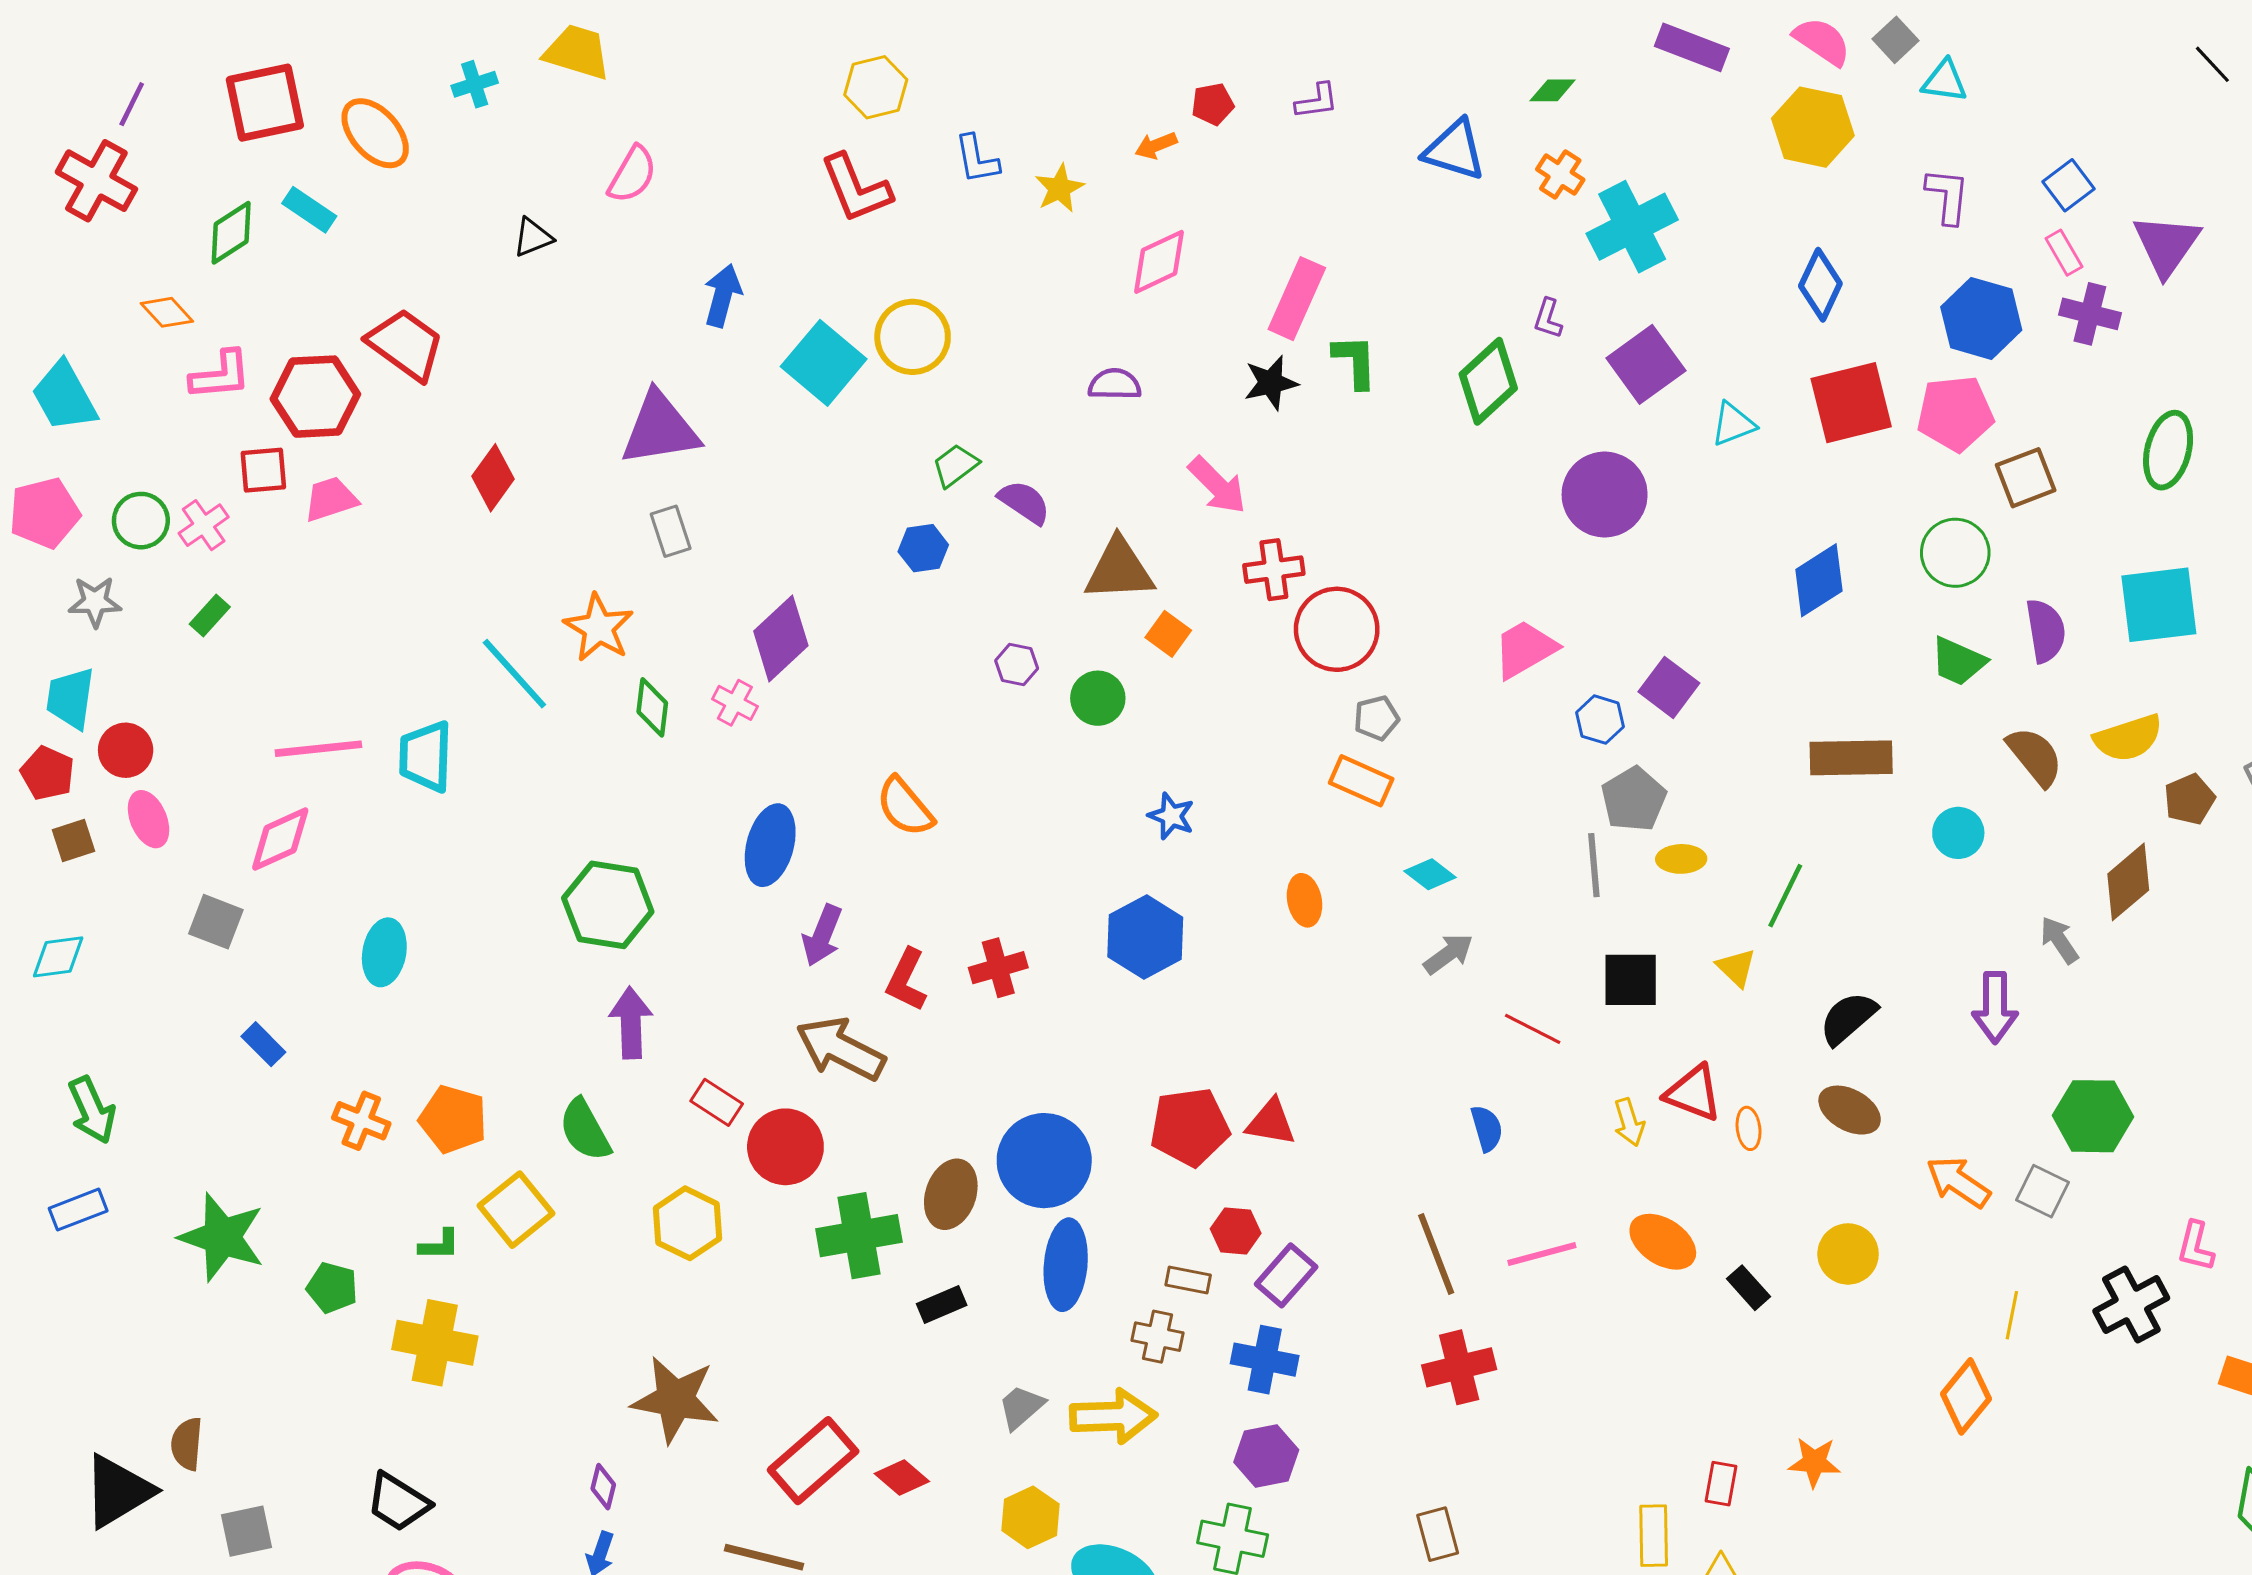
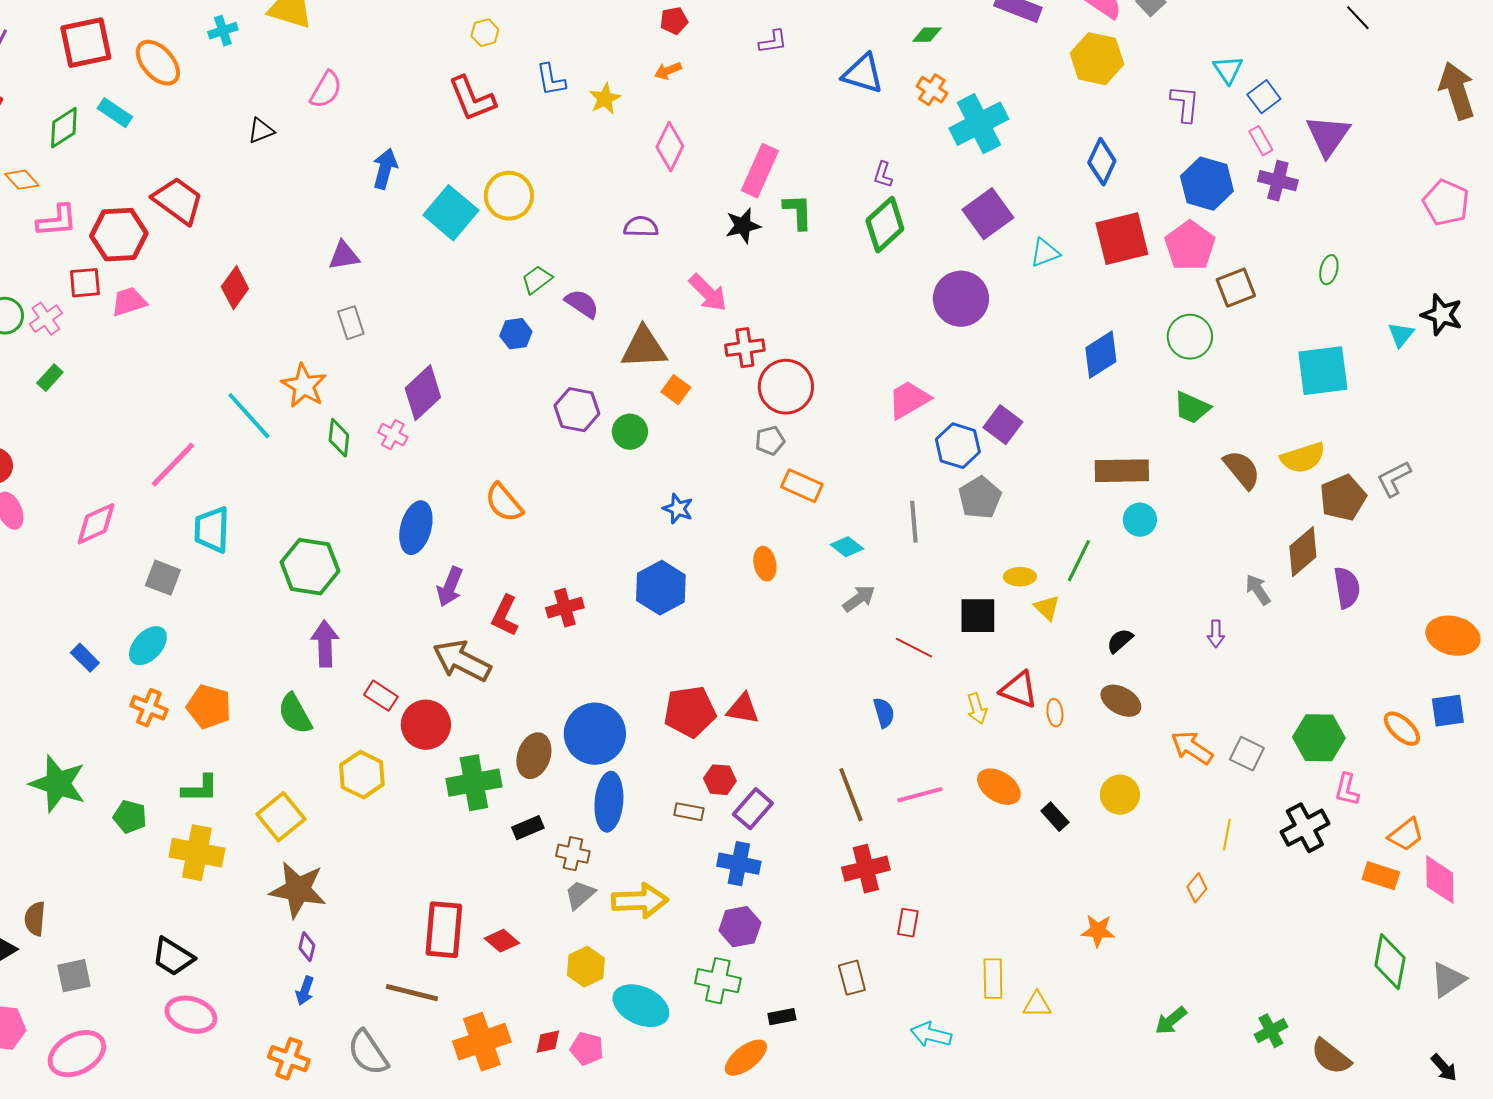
cyan triangle: (1944, 81) -> (1228, 70), moved, turned 48
yellow hexagon: (876, 87) -> (485, 33), size x0.7
red pentagon: (1213, 104) -> (674, 21), moved
pink diamond: (1159, 262) -> (670, 147), turned -39
purple L-shape: (1548, 318) -> (883, 175), moved
pink pentagon: (1955, 413) -> (1190, 246), turned -30
purple triangle: (660, 429) -> (344, 256), size x0.6
green ellipse: (2168, 450) -> (1329, 270), size x0.6
purple semicircle: (2046, 631) -> (1347, 588), moved
purple hexagon: (1017, 664) -> (577, 410), size x1.6
gray pentagon: (1376, 718) -> (770, 441), moved
blue hexagon: (1600, 720) -> (958, 446), size x1.4
pink line: (318, 749) -> (173, 465), moved, turned -40
cyan trapezoid: (426, 756) -> (212, 530), moved
brown pentagon: (2189, 799) -> (1343, 498), size x1.4
cyan circle: (1958, 833) -> (1140, 520), moved
yellow ellipse: (1681, 859) -> (1020, 577), moved
gray line: (1594, 865) -> (914, 522), moved
gray square: (216, 922) -> (163, 578), moved
cyan ellipse: (384, 952) -> (148, 646), moved, turned 33
purple arrow: (1995, 1007) -> (1216, 634), size x0.6
black semicircle: (1848, 1018) -> (1120, 641), size x0.7
green hexagon: (2093, 1116) -> (1319, 738), moved
yellow square: (516, 1210) -> (281, 817), moved
green L-shape: (439, 1245) -> (200, 789), size x1.4
brown cross: (1158, 1337) -> (573, 854), moved
orange diamond: (1966, 1396) -> (1197, 888), size x0.6
brown star: (675, 1399) -> (298, 890), moved
red rectangle: (813, 1461) -> (444, 930), turned -44
red rectangle: (1721, 1484) -> (908, 923), moved

